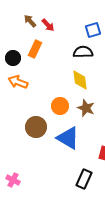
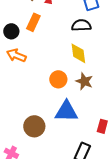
brown circle: (36, 127) -> (34, 126), moved
blue triangle: (68, 138) -> (66, 111), turned -30

